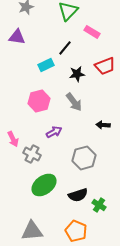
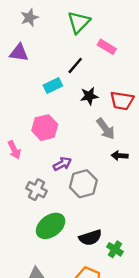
red trapezoid: (105, 66) -> (122, 101), moved, turned 30
gray arrow: (74, 102) -> (106, 129), moved
pink arrow: (13, 139) -> (14, 150), moved
gray hexagon: (84, 158) -> (83, 184), moved

